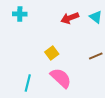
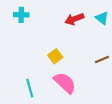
cyan line: (28, 83) -> (30, 88), turned -30

